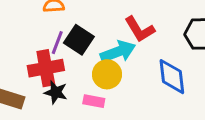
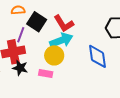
red L-shape: (140, 29) -> (64, 23), moved
black square: (79, 40) -> (37, 22), moved

